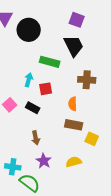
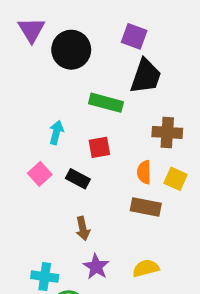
purple square: (77, 20) -> (134, 36), moved
black trapezoid: (74, 46) -> (146, 76), turned 45
cyan arrow: (29, 80) -> (56, 132), moved
yellow square: (92, 139) -> (176, 179), moved

